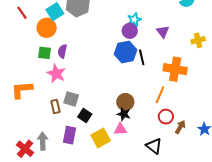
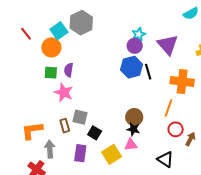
purple triangle: (163, 32) -> (168, 45), size x1.6
orange L-shape: (22, 90) -> (32, 131), moved
gray arrow: (43, 141) -> (50, 149), moved

